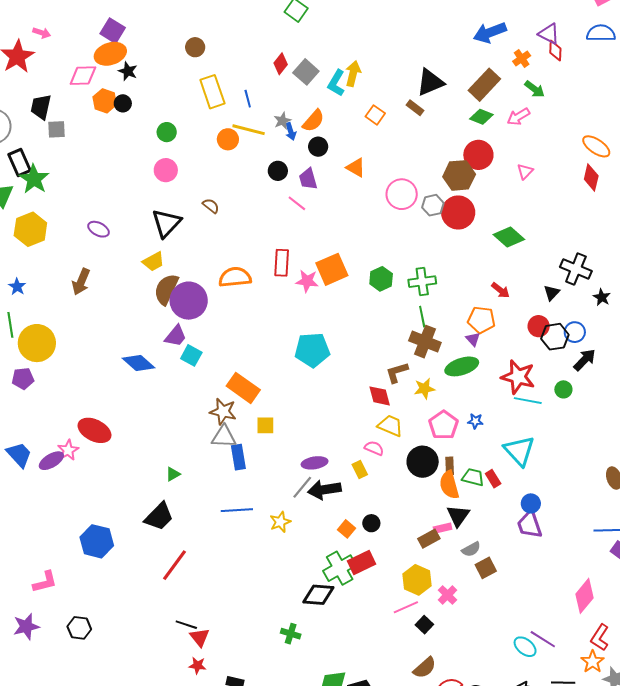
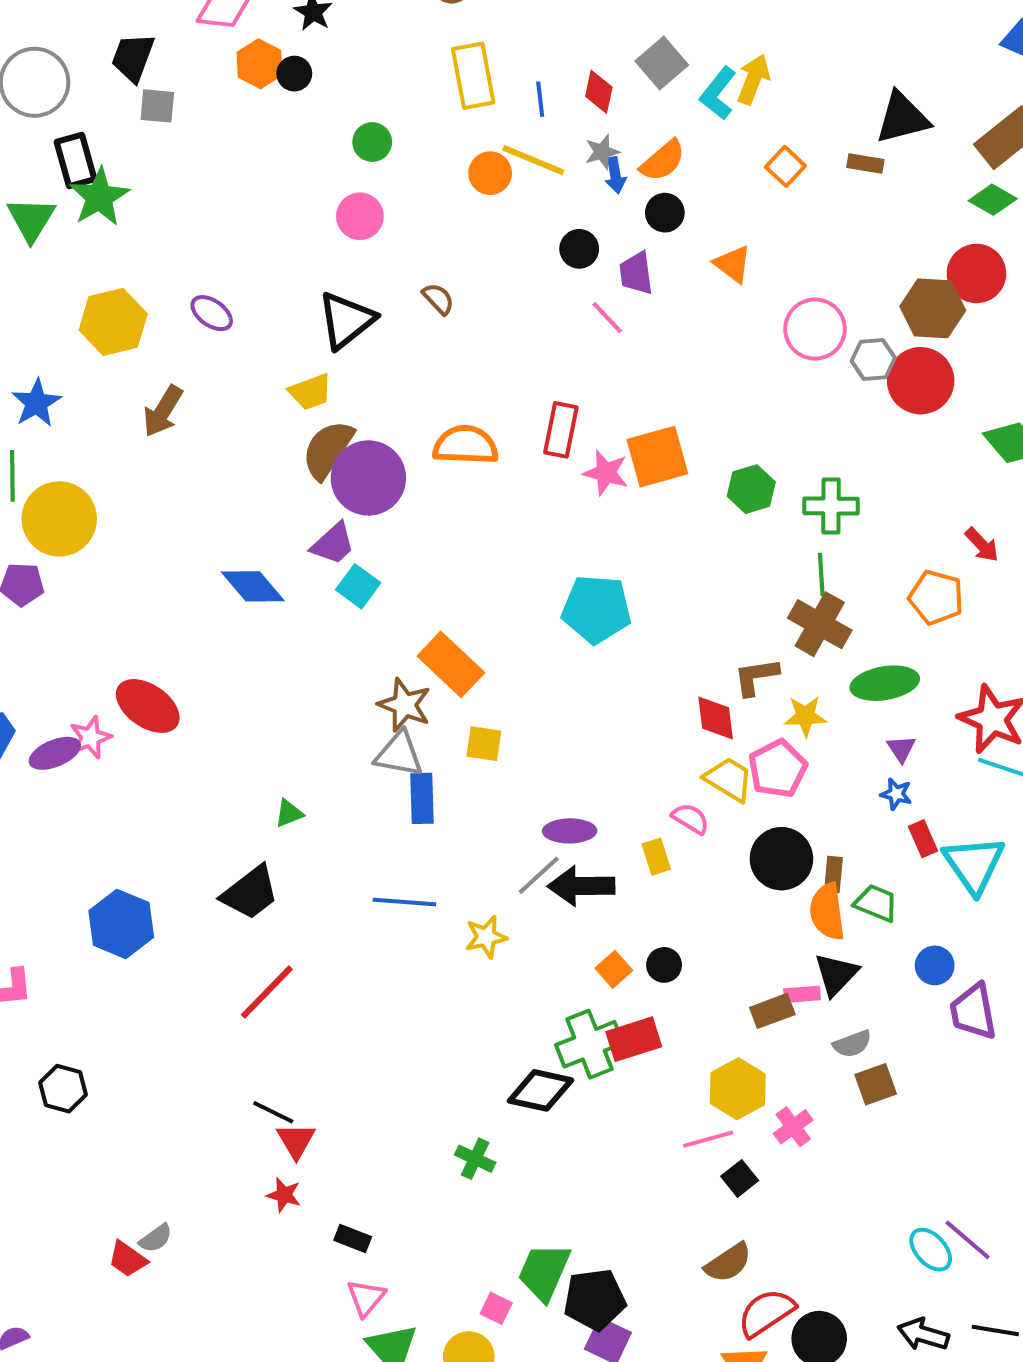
red diamond: (281, 64) -> (599, 92), moved, turned -35
brown rectangle: (415, 108) -> (865, 164), turned -36
yellow hexagon: (30, 229) -> (113, 322), moved
blue star: (17, 287) -> (36, 403), size x1.4
purple triangle: (473, 339) -> (901, 749), moved
pink pentagon: (443, 425) -> (778, 769), moved
red rectangle: (493, 479) -> (923, 839), moved
blue circle: (531, 503) -> (935, 965), moved

